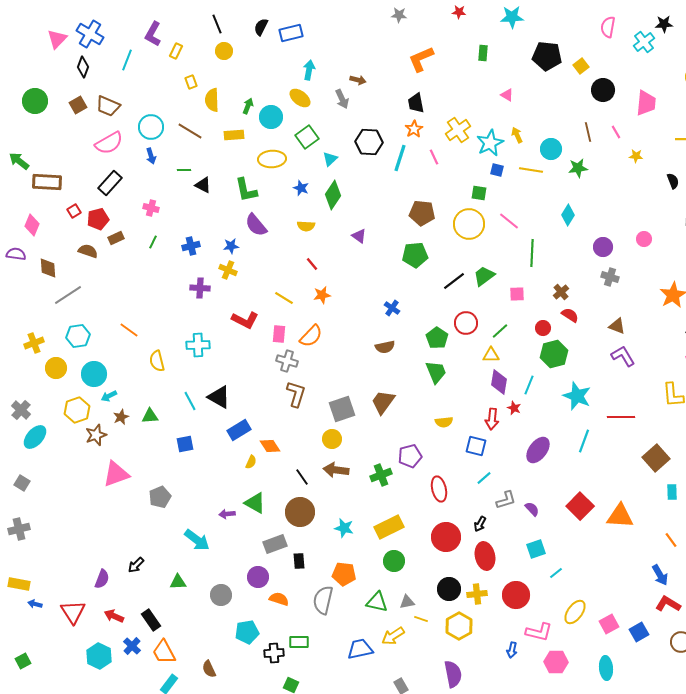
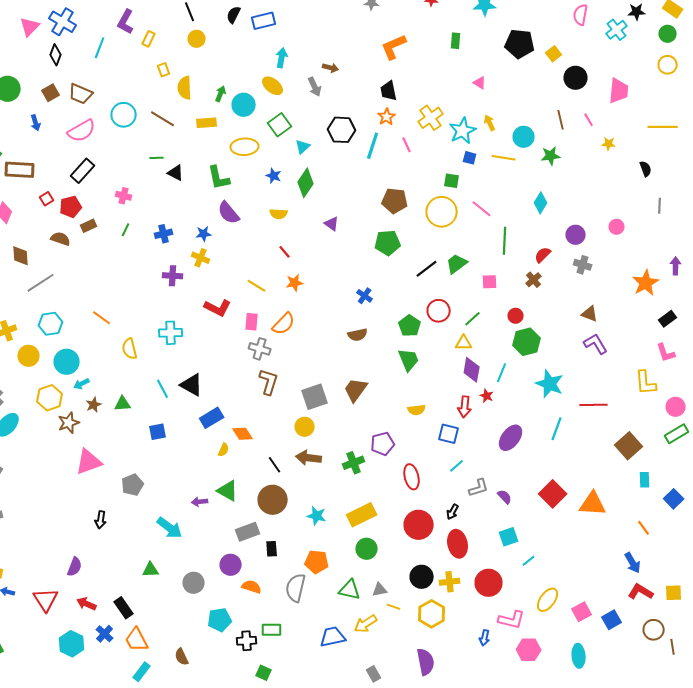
blue arrow: (151, 156) -> (36, 123), moved
red semicircle: (570, 315) -> (543, 255), moved, turned -78
black arrow: (136, 565) -> (101, 520), moved, turned -36

